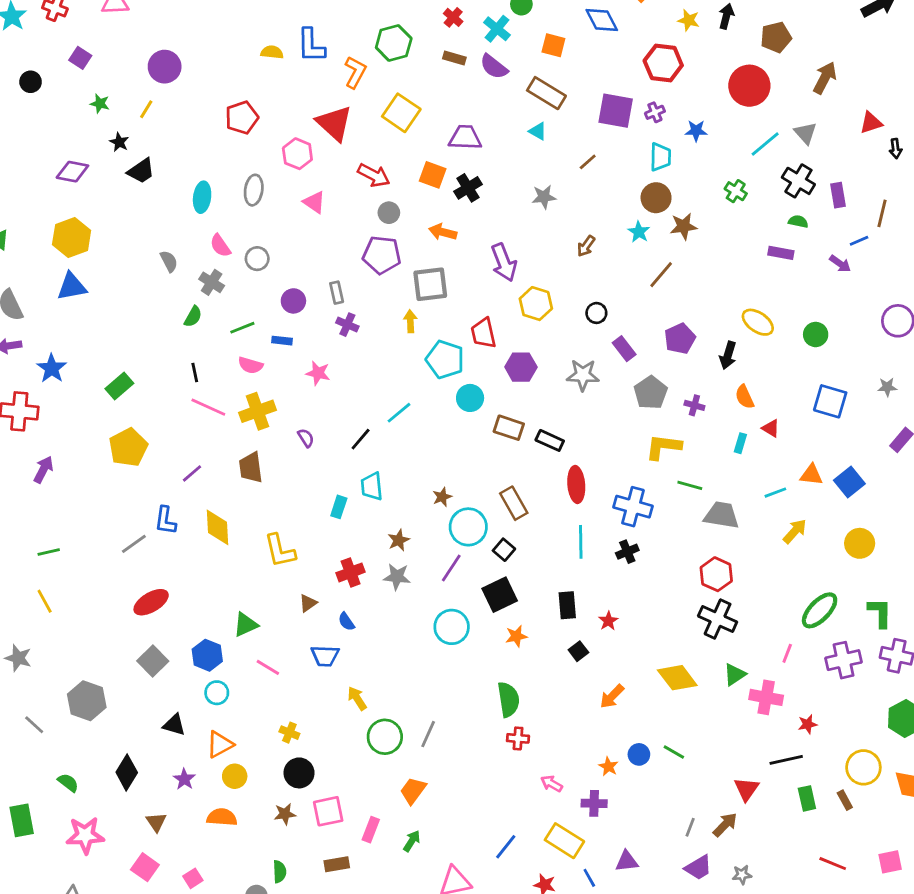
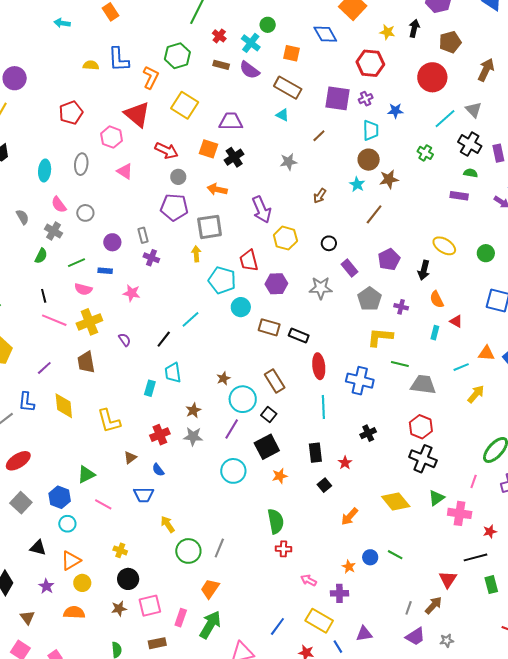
black cross: (627, 552) -> (368, 433), moved
green arrow: (412, 841) -> (210, 625), size x1.8

